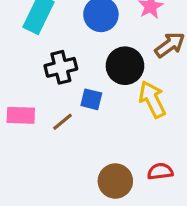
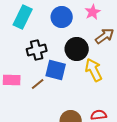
blue square: (91, 99) -> (56, 70), size x1.5

